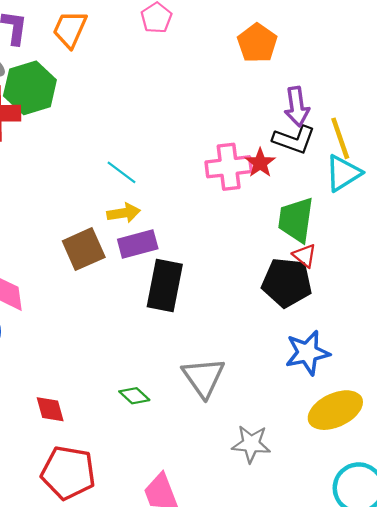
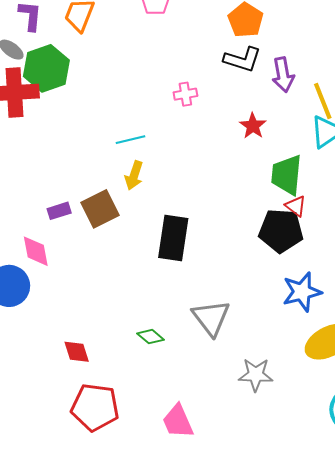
black L-shape: (294, 140) -> (242, 60), moved
pink cross: (229, 167) -> (185, 94), moved, size x0.6
cyan line: (121, 172) -> (131, 140), turned -48
yellow arrow: (124, 213) -> (134, 175), turned 120
purple rectangle: (138, 244) -> (59, 211), moved, size x0.7

